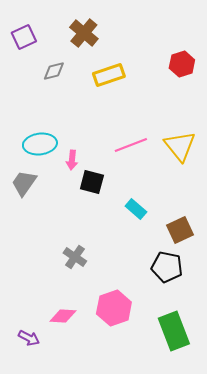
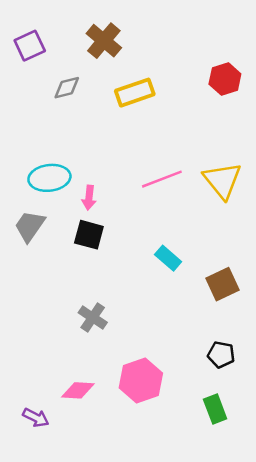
black square: (92, 182) -> (89, 235), moved
black pentagon: (167, 267) -> (221, 355), moved, size x0.7
green rectangle: (174, 331) -> (215, 409), size x0.6

